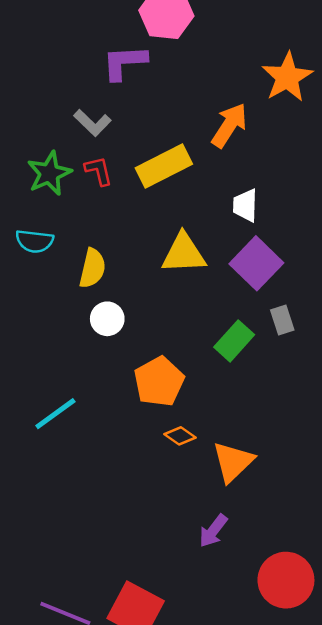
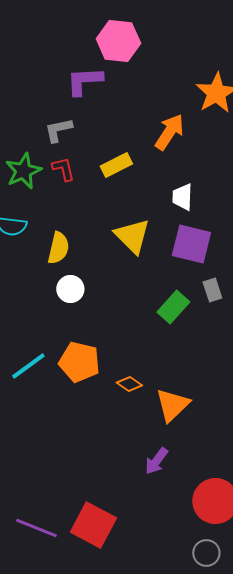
gray L-shape: (92, 123) -> (58, 130), turned 124
yellow rectangle: (164, 166) -> (116, 165), size x0.7
yellow triangle: (184, 253) -> (132, 236), turned 48
purple square: (256, 263) -> (191, 244), turned -30
orange pentagon: (159, 382) -> (79, 362), moved, turned -30

